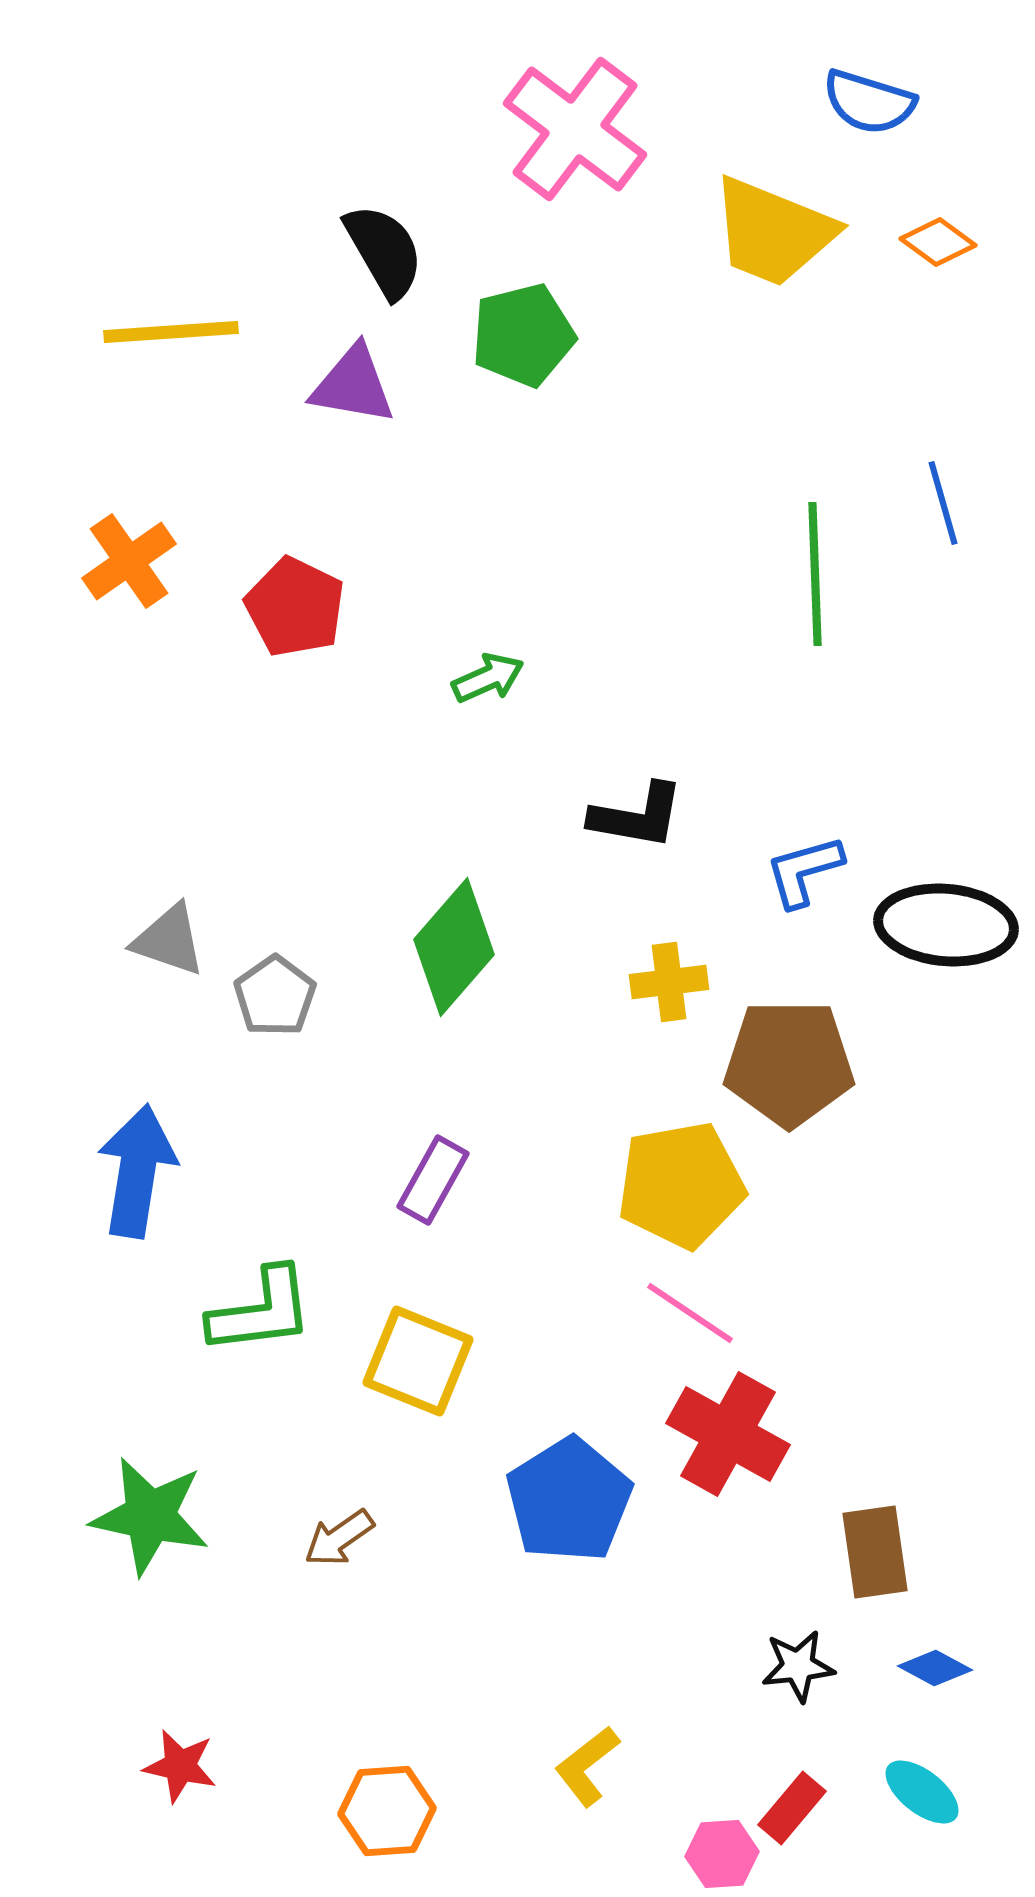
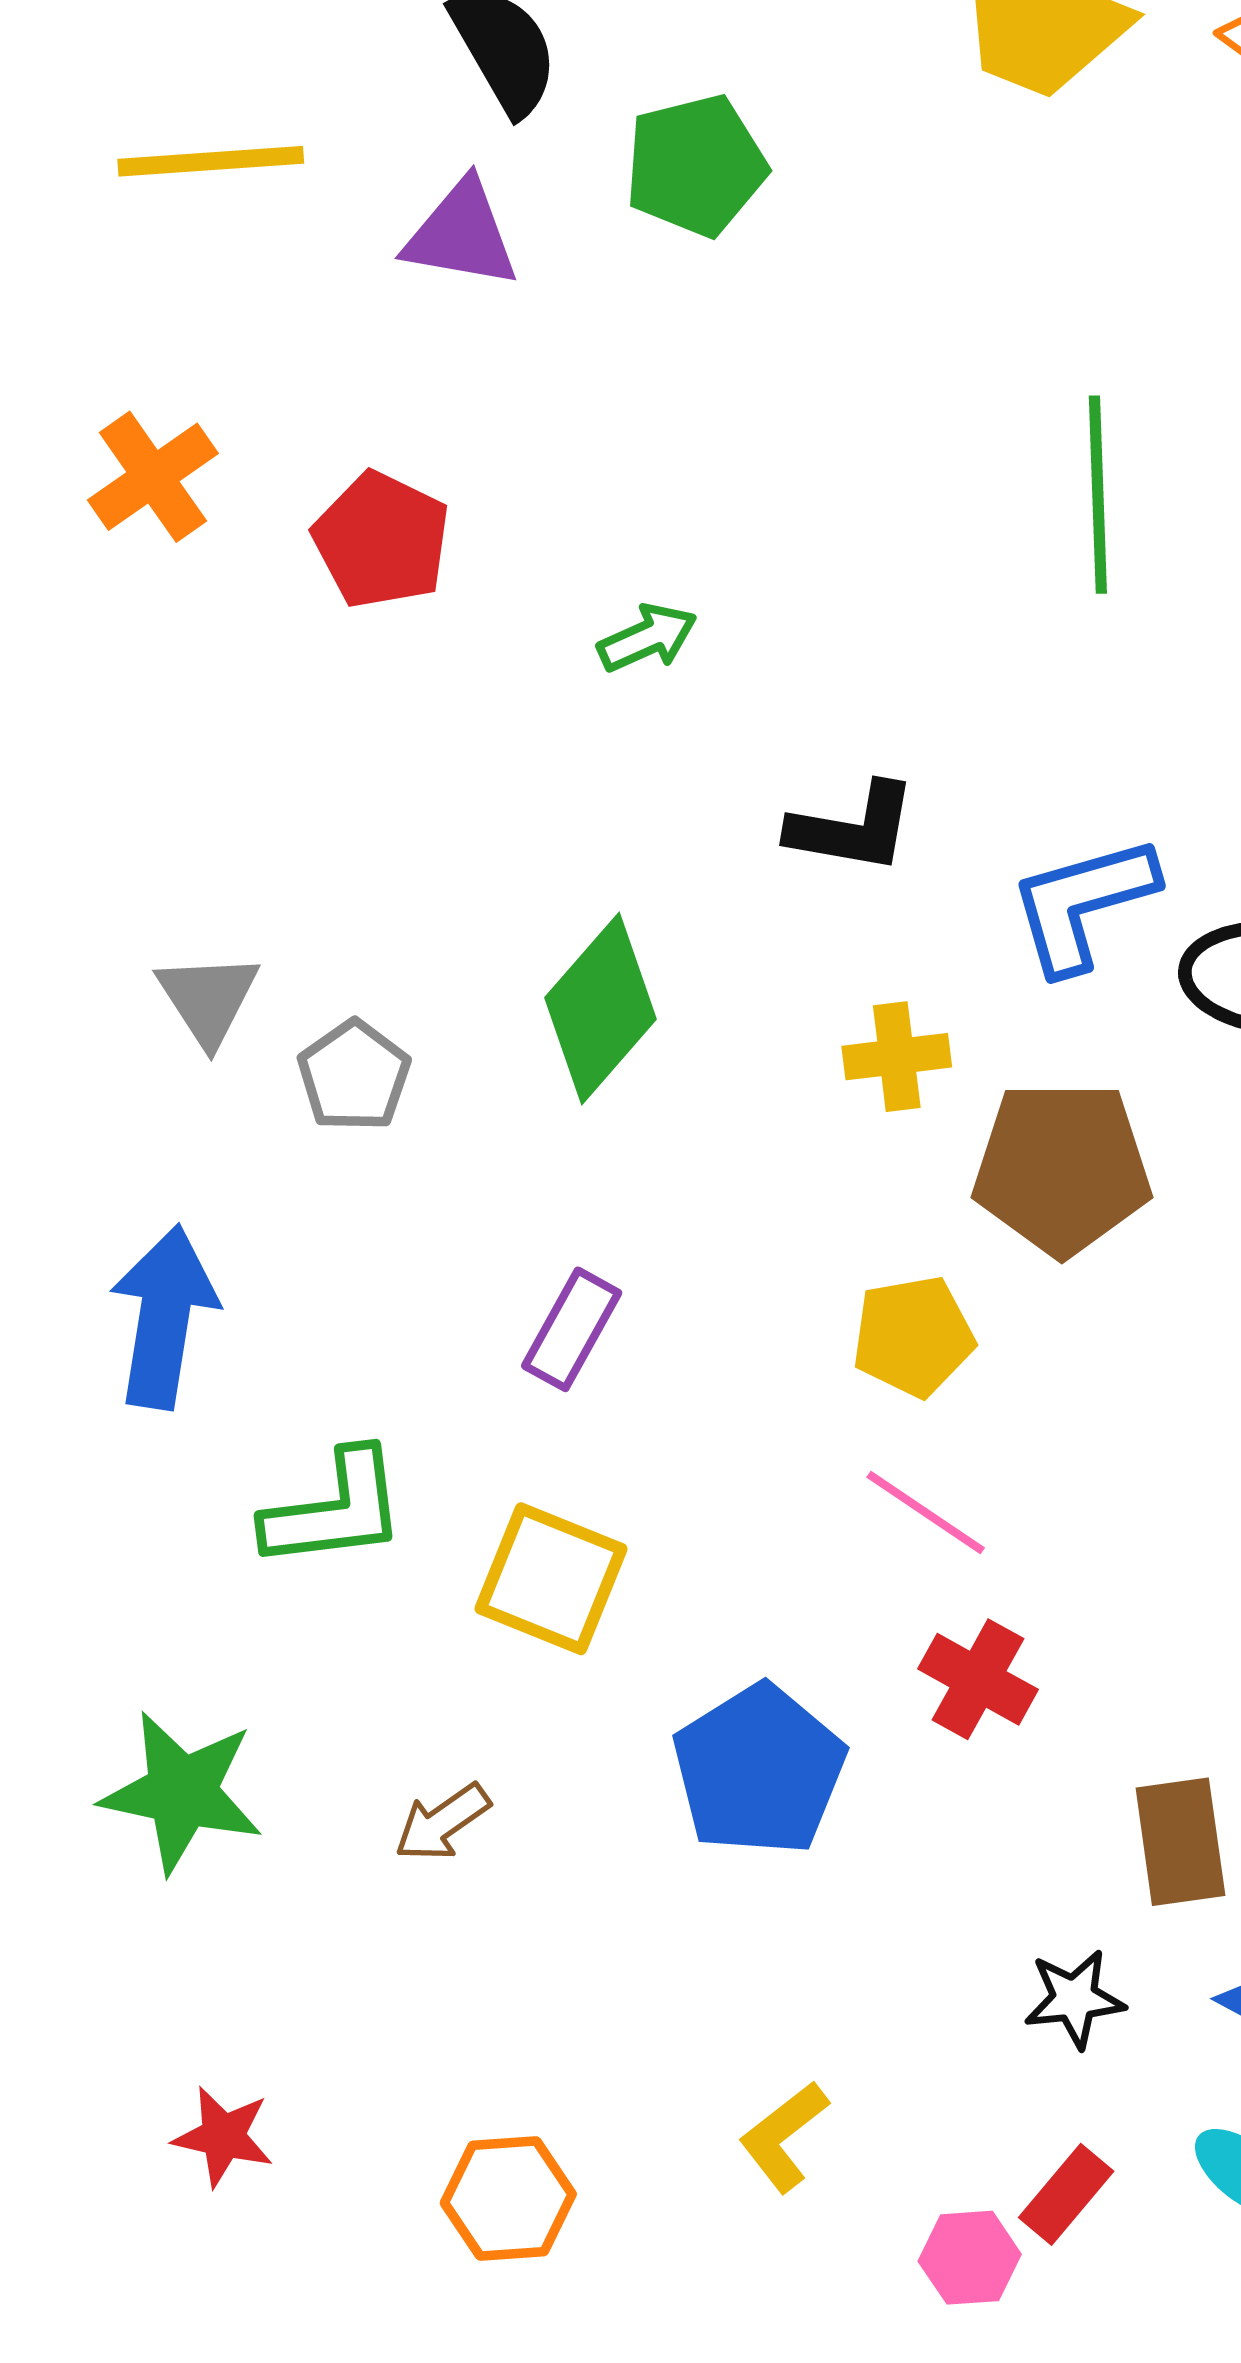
blue L-shape: (804, 871) -> (1083, 904), size x1.4
gray triangle: (169, 940) -> (208, 999), turned 38
yellow pentagon: (681, 1185) -> (913, 1336), size x0.7
red cross: (728, 1434) -> (978, 1679), size x0.7

